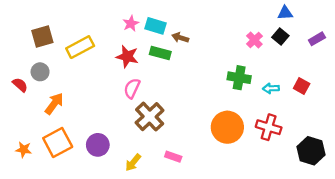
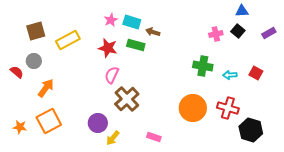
pink cross: (254, 40) -> (216, 34), turned 32
purple circle: (98, 145) -> (98, 123), moved
black hexagon: (311, 151) -> (251, 130), moved
pink rectangle: (173, 157) -> (154, 137), moved

